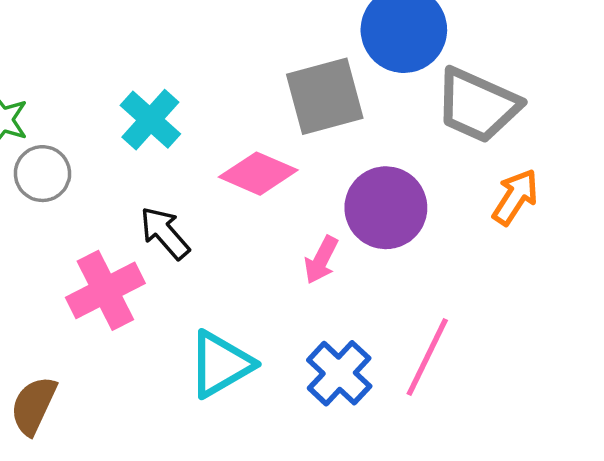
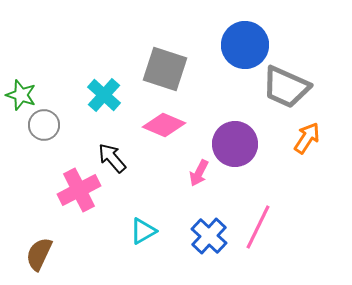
gray square: (325, 96) -> (165, 69), moved, turned 33
cyan triangle: (220, 364) -> (143, 231), size x0.7

